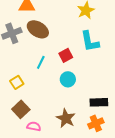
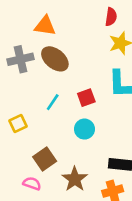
brown square: (21, 109) -> (45, 159), moved

